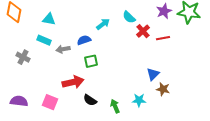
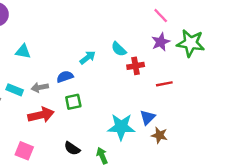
red cross: (143, 31) -> (136, 66), turned 32
red line: (163, 38) -> (164, 84), moved
cyan rectangle: (44, 40) -> (15, 90), moved
red arrow: (73, 82) -> (41, 115), moved
cyan star: (139, 100) -> (121, 127), moved, size x1.6

